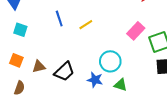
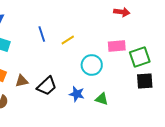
pink rectangle: (136, 31) -> (117, 46), turned 42
cyan circle: (110, 61) -> (92, 65), moved

